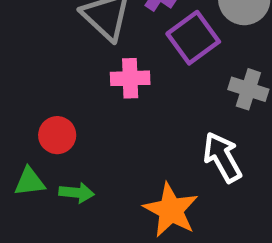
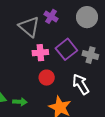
purple square: (193, 38) -> (66, 49), moved
red circle: (57, 135) -> (47, 78), moved

